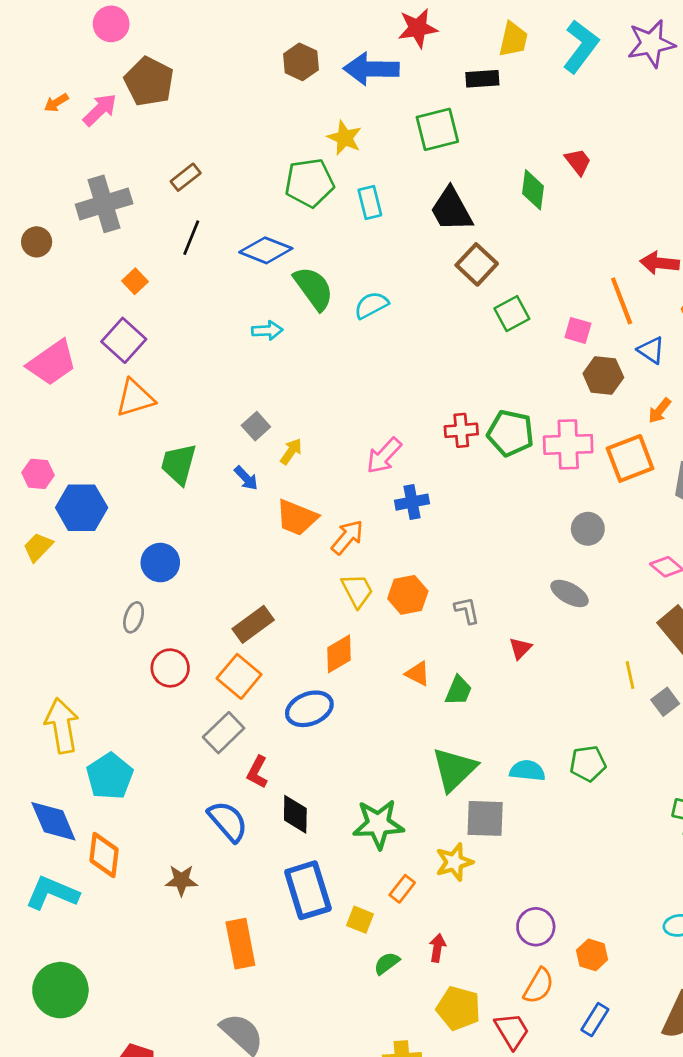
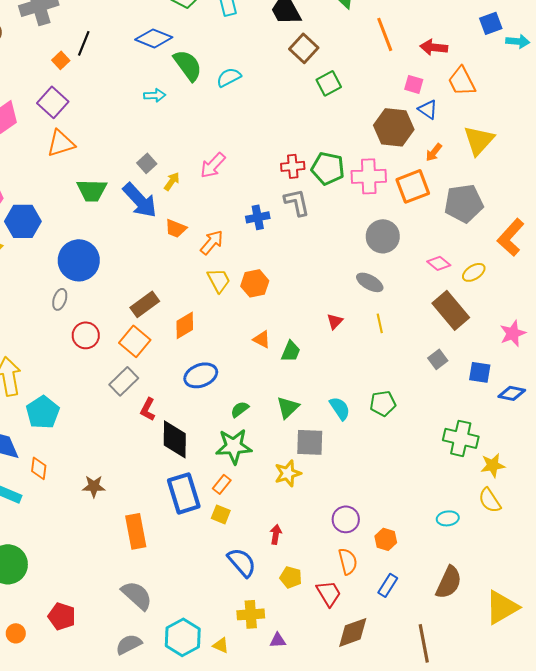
black line: (191, 238) -> (84, 43), moved
orange line: (622, 301) -> (385, 34), moved
pink square: (578, 330) -> (414, 84), moved
brown hexagon: (603, 375) -> (394, 127), size x1.4
pink arrow: (384, 456) -> (213, 165), moved
green trapezoid: (179, 464) -> (92, 190), turned -104
blue arrow: (246, 478) -> (140, 200), size x2.0
orange trapezoid: (297, 518) -> (176, 228), size x0.7
gray circle: (588, 529) -> (383, 236), size x1.4
blue circle: (160, 563) -> (79, 260), size x1.5
gray L-shape: (467, 610) -> (297, 202), moved, size x1.4
orange diamond: (339, 654) -> (185, 325), moved
yellow line: (630, 675) -> (380, 323), moved
blue ellipse: (309, 709) -> (201, 375), moved
green triangle: (454, 769) -> (288, 407), size x0.7
cyan semicircle: (527, 771) -> (340, 408), turned 50
black diamond: (295, 814) -> (175, 439), size x1.4
blue semicircle: (228, 821) -> (242, 562), moved
orange diamond: (104, 855) -> (39, 468), size x0.7
orange rectangle: (402, 889) -> (222, 484), moved
green semicircle: (387, 963) -> (240, 409), moved
orange semicircle: (539, 986) -> (348, 561), turned -44
yellow pentagon: (458, 1008) -> (291, 577), size x0.7

